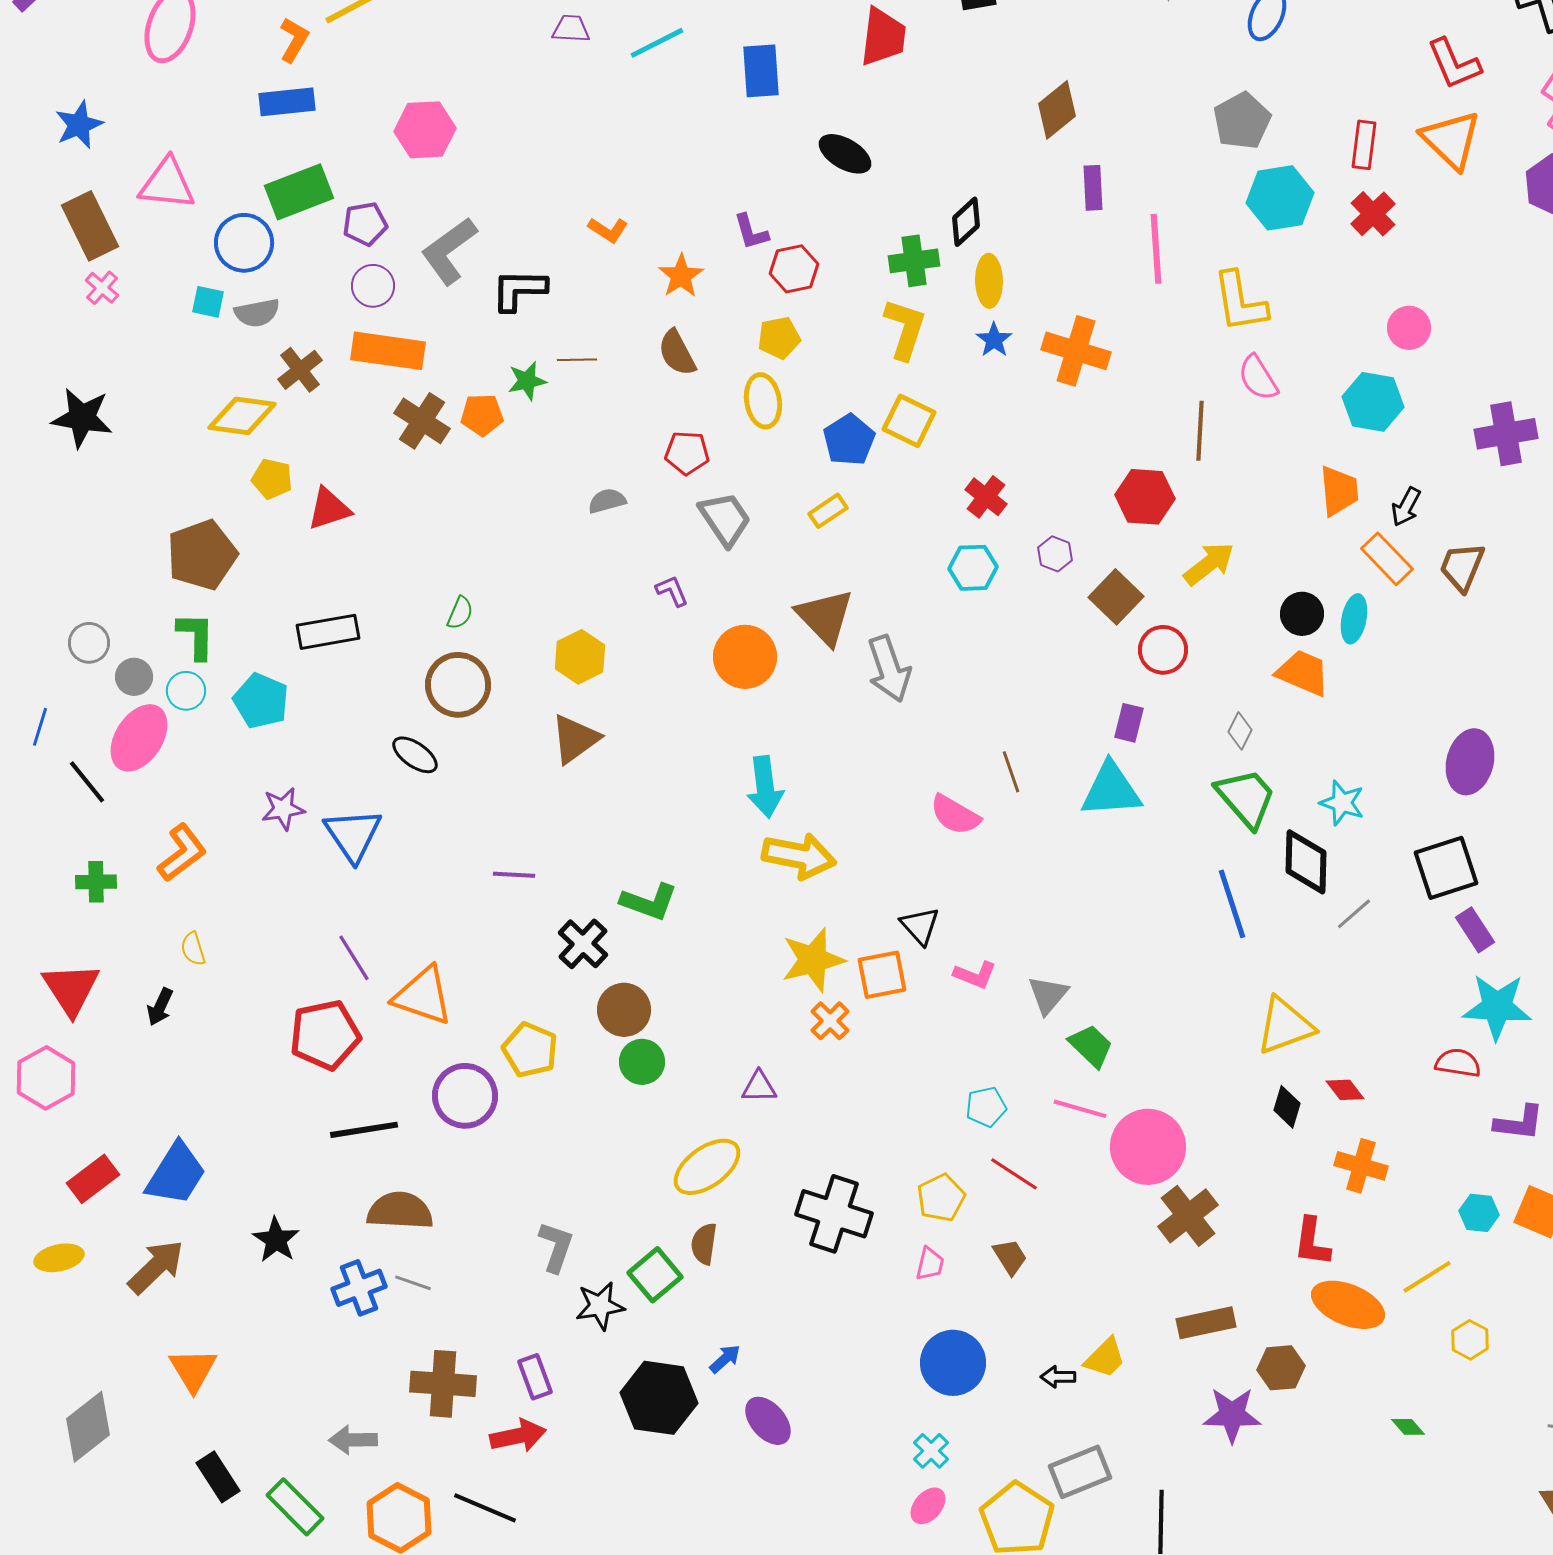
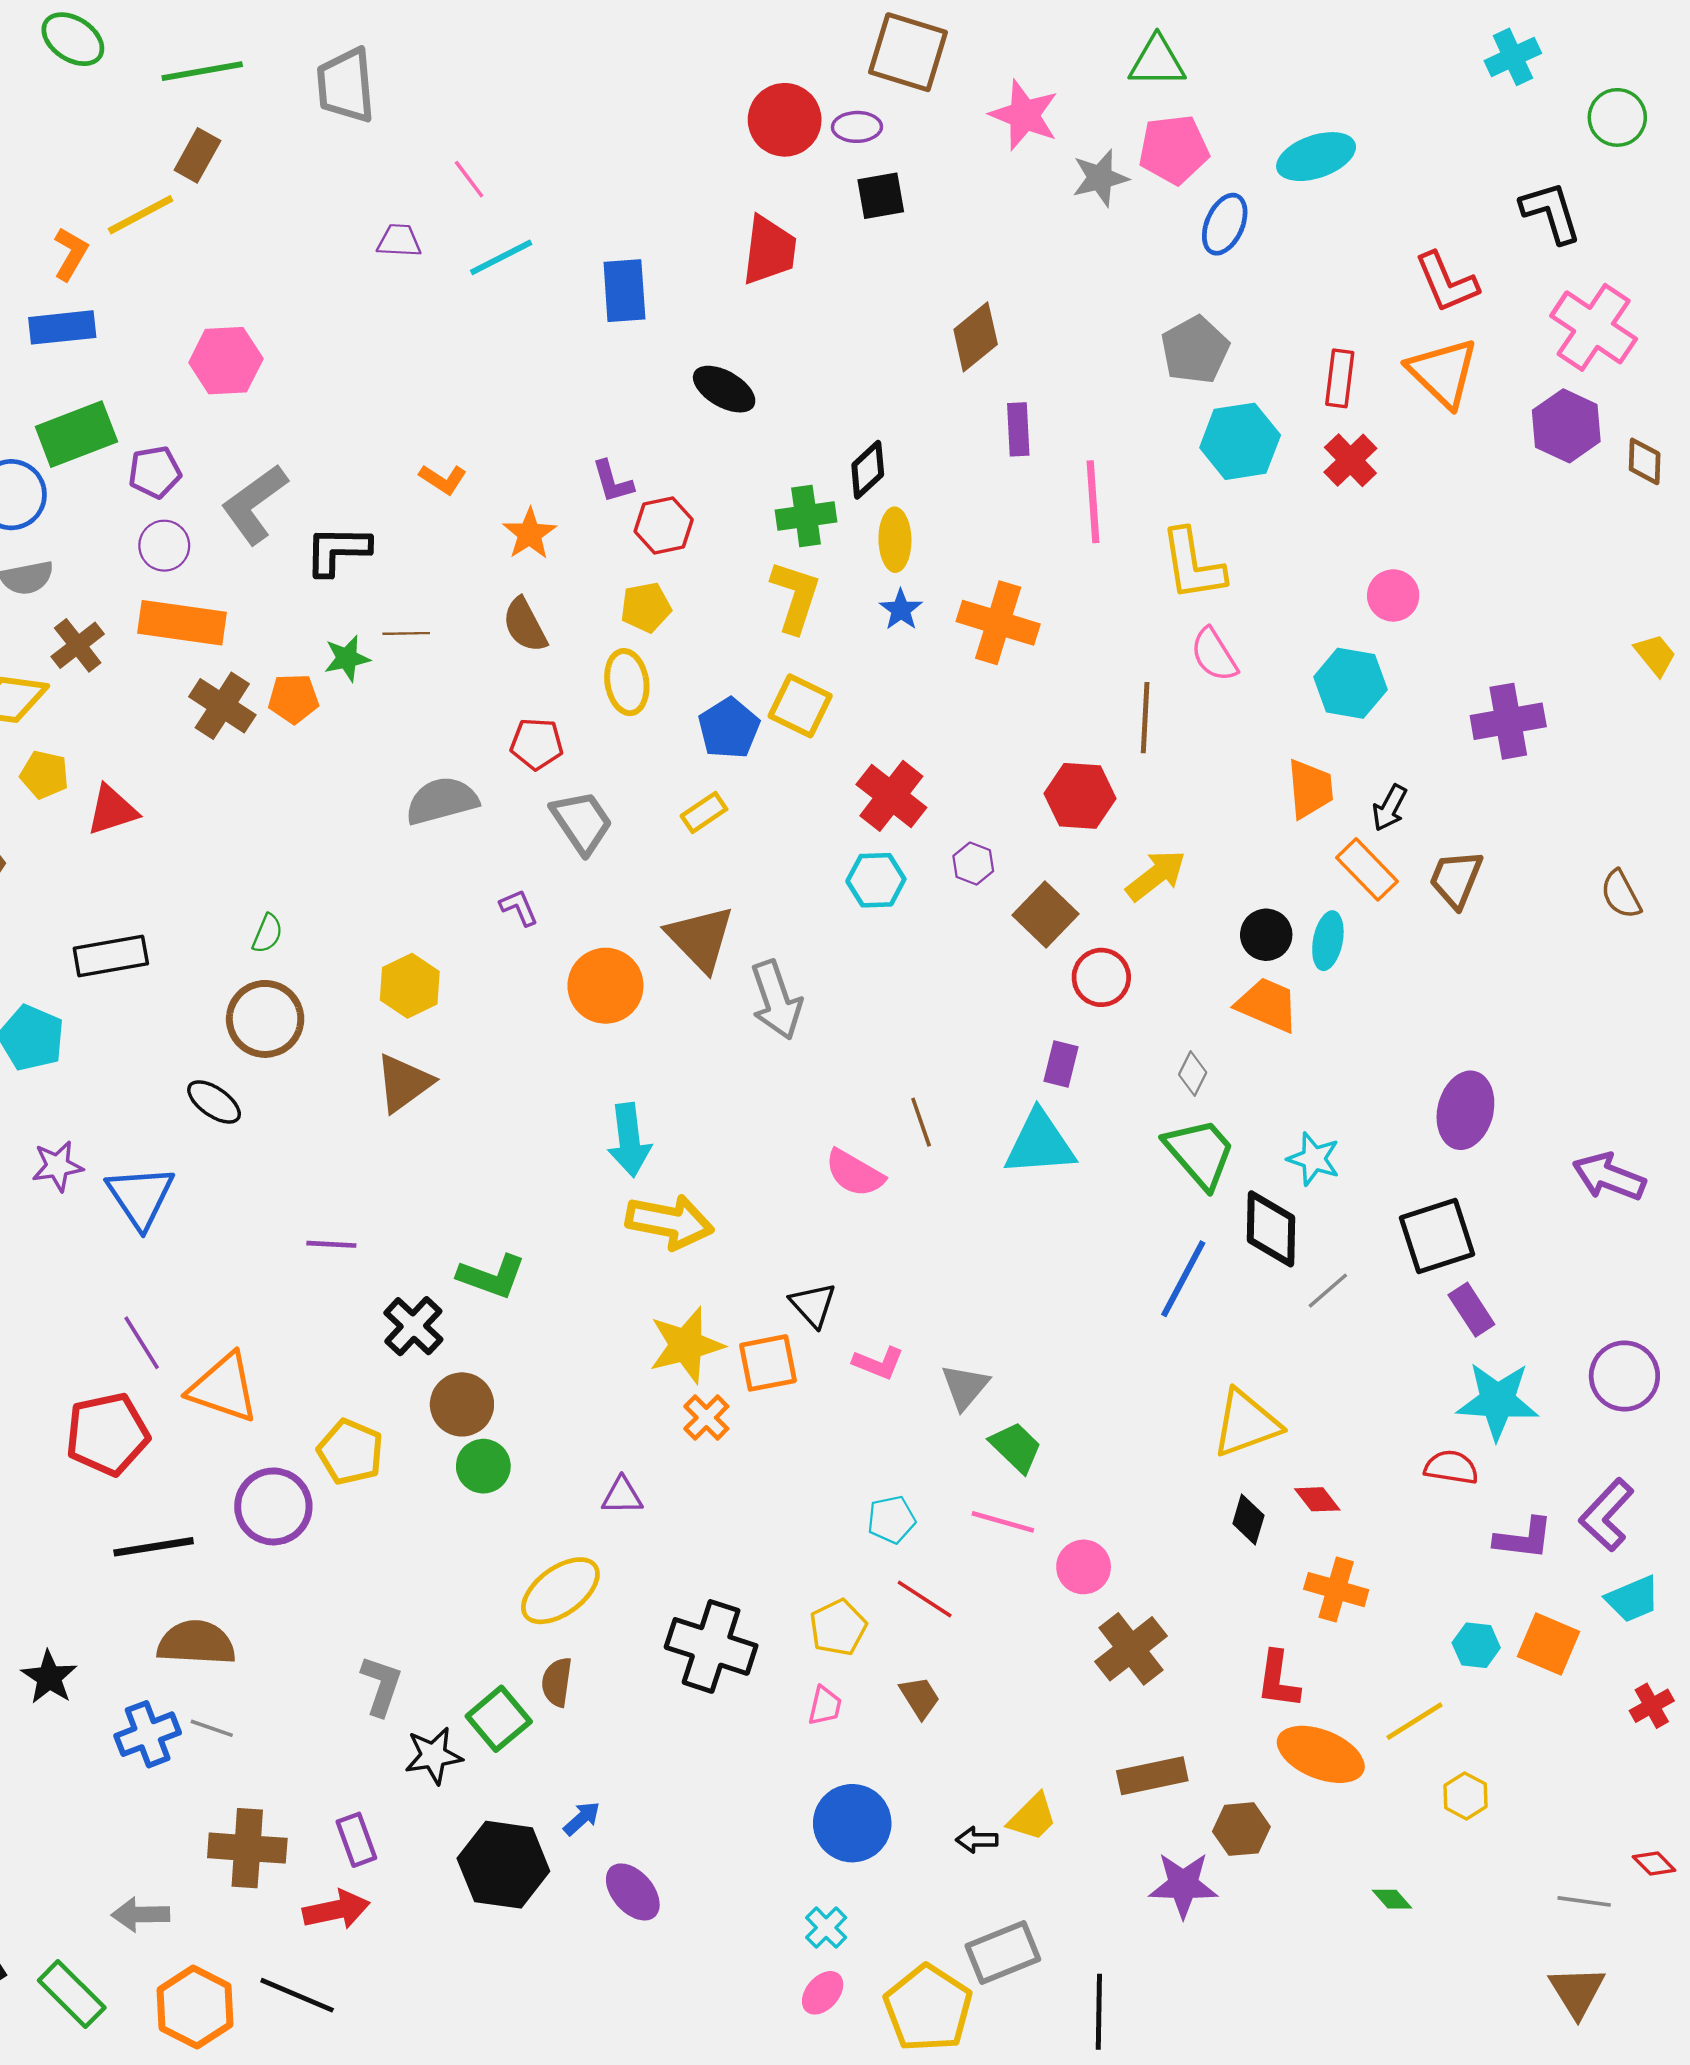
red cross: (986, 497) -> (891, 796), size x1.4
gray semicircle: (607, 501) -> (442, 801), size x1.6
blue line: (1232, 904) -> (1183, 1279), turned 46
pink circle: (1148, 1147) -> (1084, 1567), size x0.6

